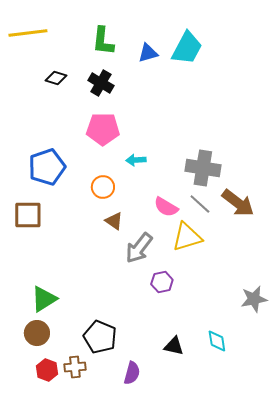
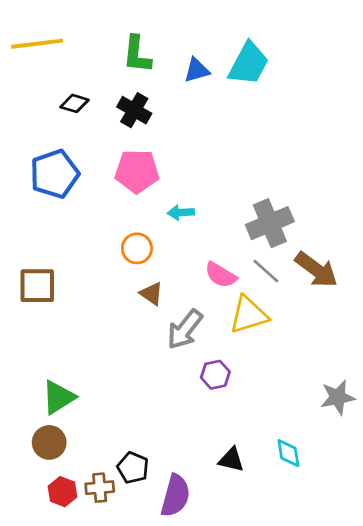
blue pentagon: (47, 167) -> (54, 174), moved
gray cross: (203, 168) -> (270, 223), turned -32
black pentagon: (100, 337) -> (133, 468), moved, size x0.7
purple semicircle: (132, 373) -> (175, 496), size x1.4

